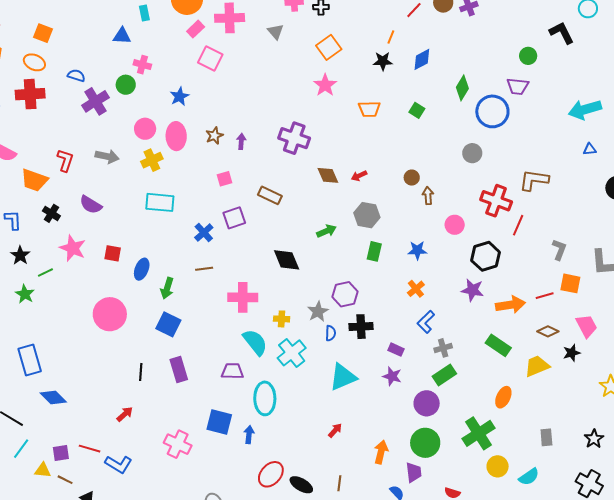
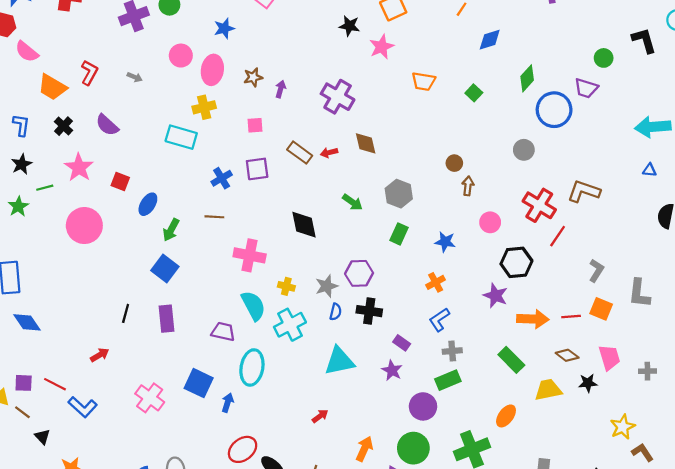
black star: (383, 61) -> (349, 26), moved
gray arrow: (107, 156) -> (135, 77), size x0.6
yellow cross: (152, 160) -> (204, 107), moved
red arrow: (359, 176) -> (329, 153), moved
green arrow: (326, 231) -> (352, 202), turned 48
pink circle: (110, 314) -> (84, 226), moved

